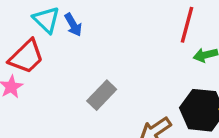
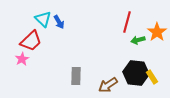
gray rectangle: (102, 95) -> (76, 76), moved, turned -42

